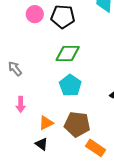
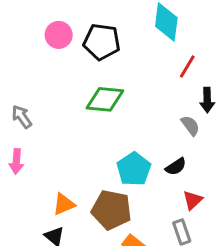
cyan pentagon: (70, 85) -> (134, 169), moved
pink arrow: (21, 104) -> (16, 161), moved

